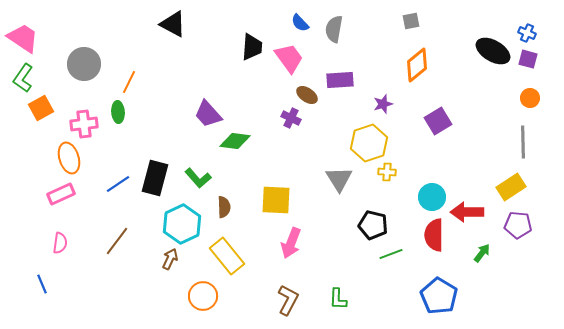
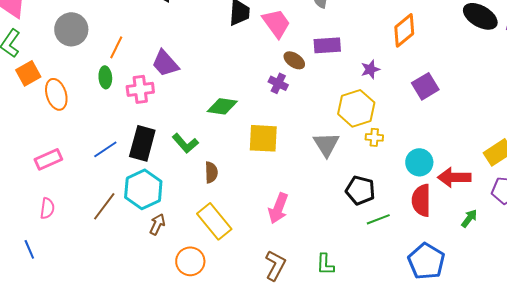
purple trapezoid: (208, 114) -> (165, 63), moved
pink cross: (84, 124) -> (140, 89), moved
orange ellipse: (69, 158) -> (56, 94), moved
yellow square: (276, 200) -> (263, 138), moved
cyan hexagon: (182, 224) -> (143, 189), moved

